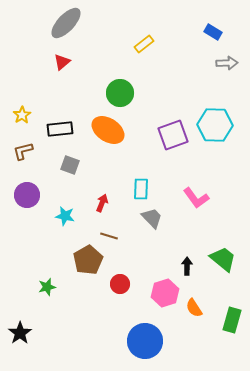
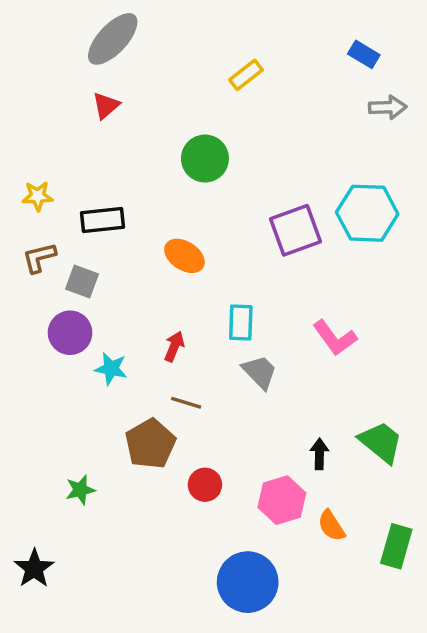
yellow star: (22, 115) -> (38, 196), turned 30
orange ellipse: (108, 130) -> (184, 256), moved, size x0.7
gray square: (70, 165) -> (82, 281), moved
purple circle: (27, 195) -> (70, 333), moved

